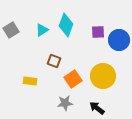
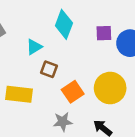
cyan triangle: (42, 30) -> (34, 47), moved
yellow rectangle: (30, 81) -> (19, 94), size x1.5

